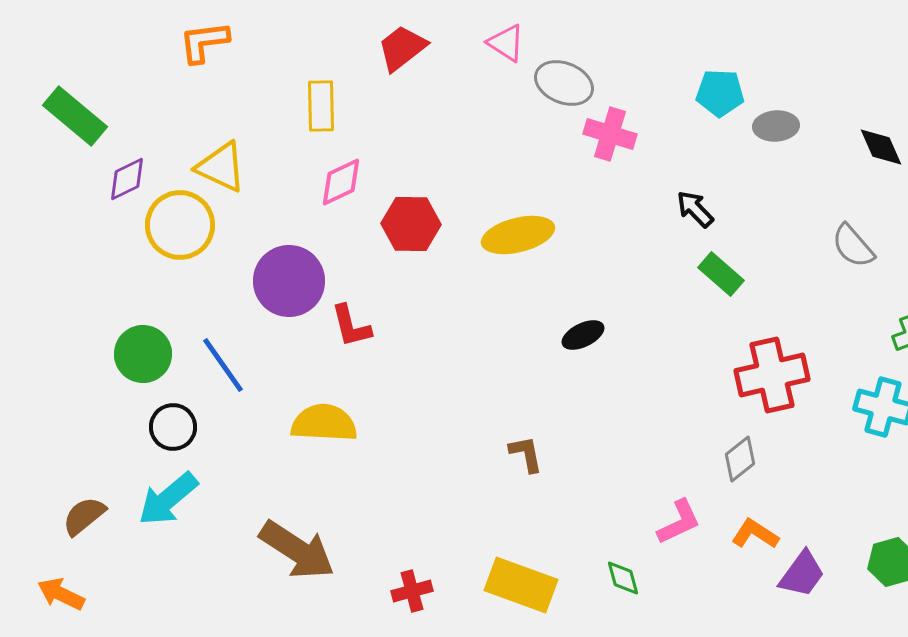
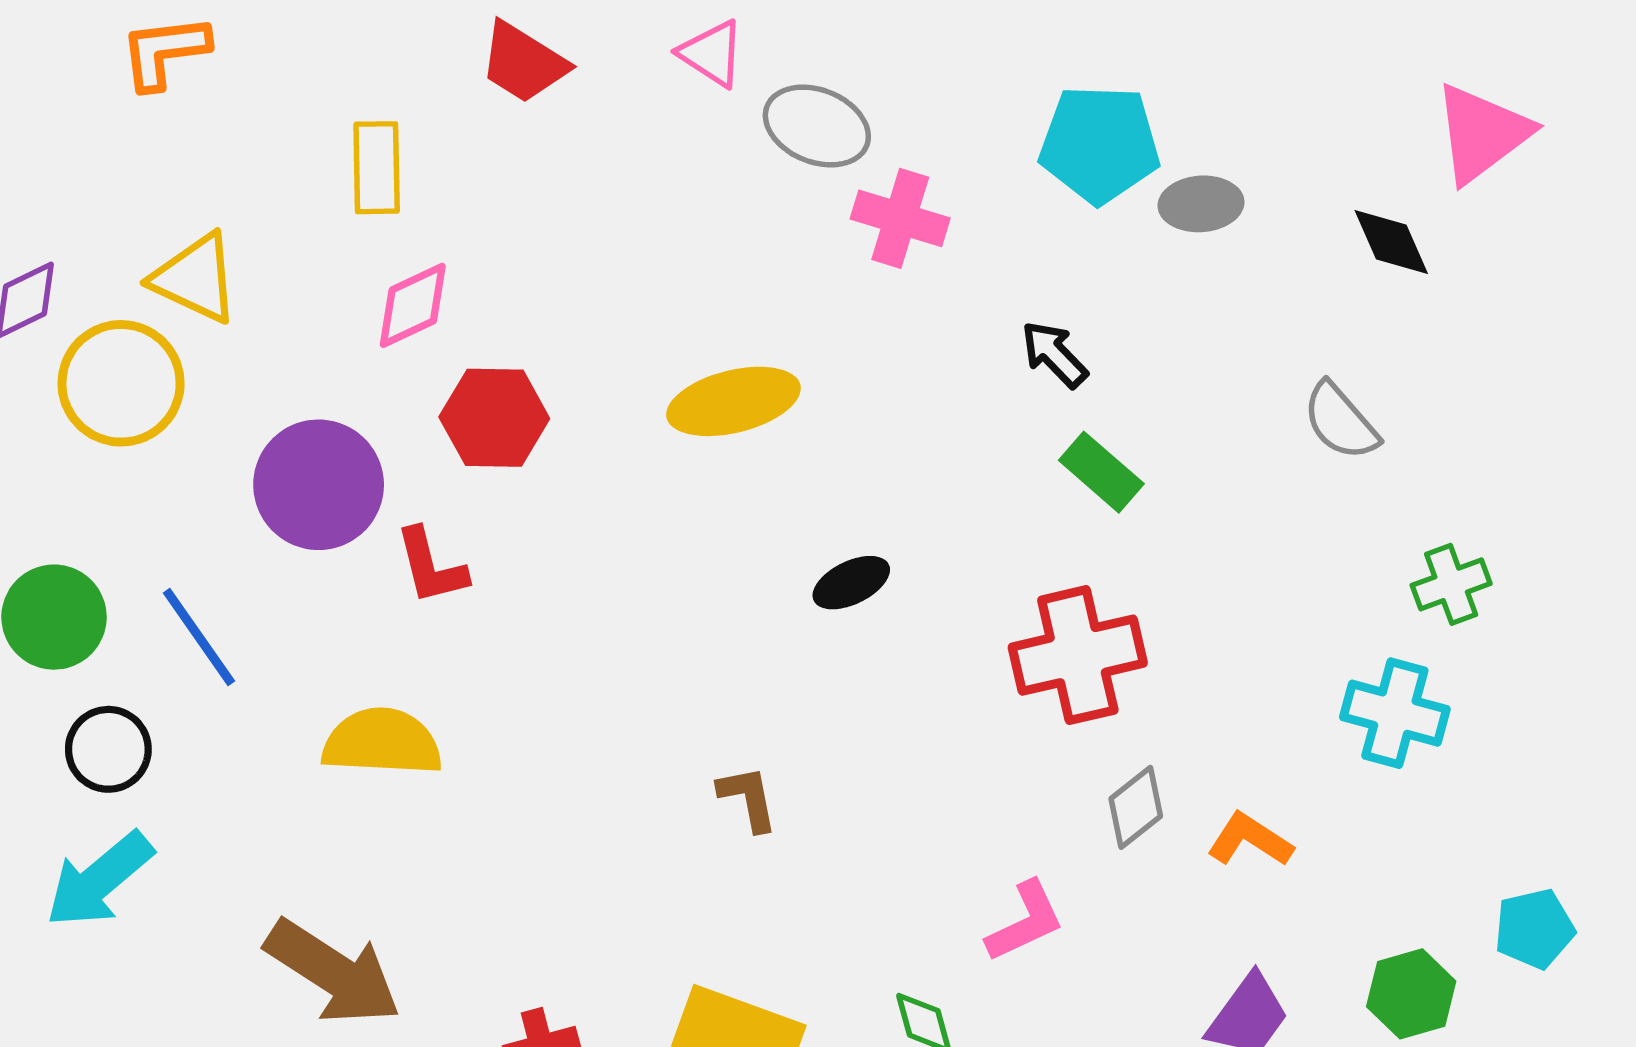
red trapezoid: (402, 48) -> (523, 63), turned -110
cyan pentagon: (720, 93) -> (1100, 144), size x1.4
red hexagon: (411, 224) -> (494, 418), moved
red cross: (772, 375) -> (1078, 655), moved
orange L-shape: (755, 534) -> (1250, 840), moved

